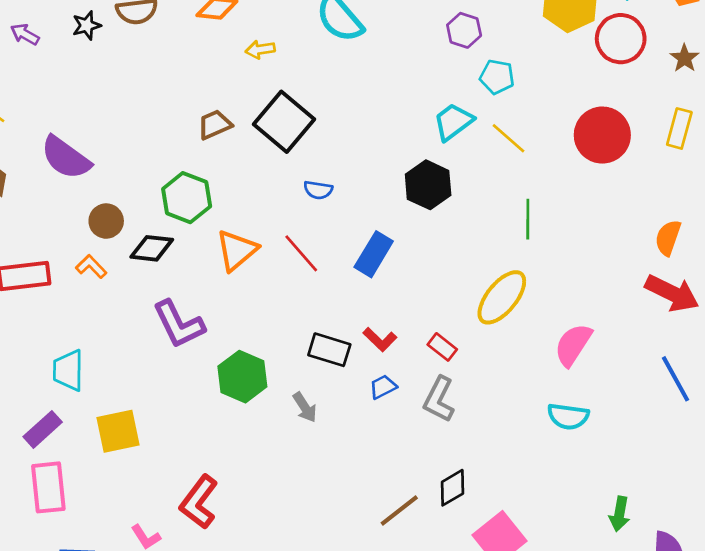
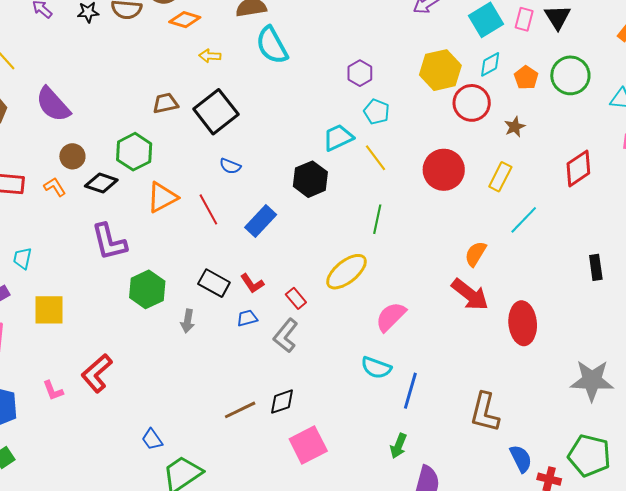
cyan trapezoid: (68, 370) -> (22, 258), size x0.7
blue line: (676, 379) -> (410, 391), moved, turned 33
gray arrow: (305, 407) -> (188, 321), turned 30

